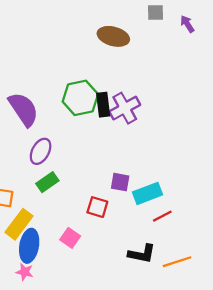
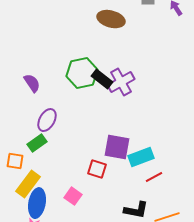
black rectangle: (103, 105) -> (102, 79), turned -45
purple semicircle: (23, 109) -> (32, 83), size x0.6
green rectangle: (47, 182) -> (37, 143), moved
purple square: (120, 182) -> (117, 147), size x1.5

